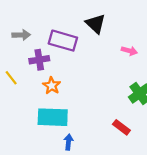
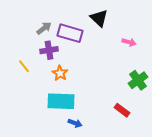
gray arrow: (21, 35) -> (44, 28), moved, turned -35
blue arrow: (69, 142) -> (75, 123), turned 104

